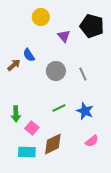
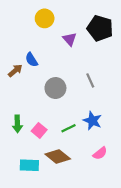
gray circle: (56, 71) -> (55, 88), moved
green line: (59, 108) -> (69, 128), moved
pink square: (32, 128) -> (39, 130), moved
brown diamond: (53, 144) -> (58, 157), turned 65

